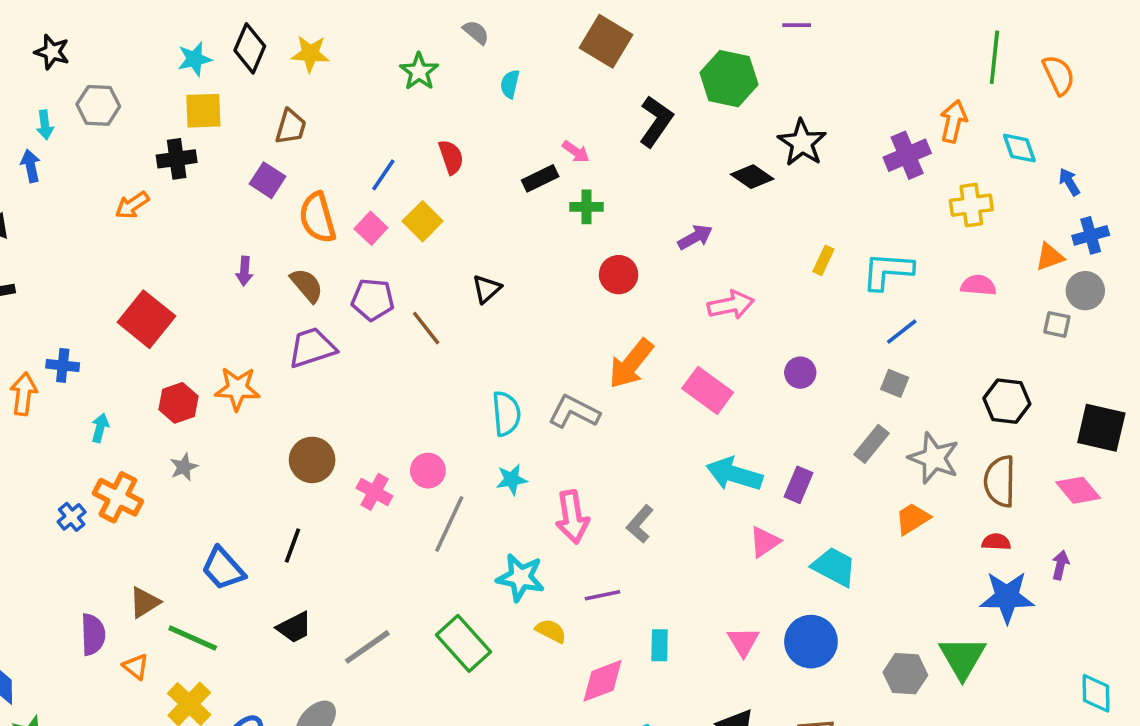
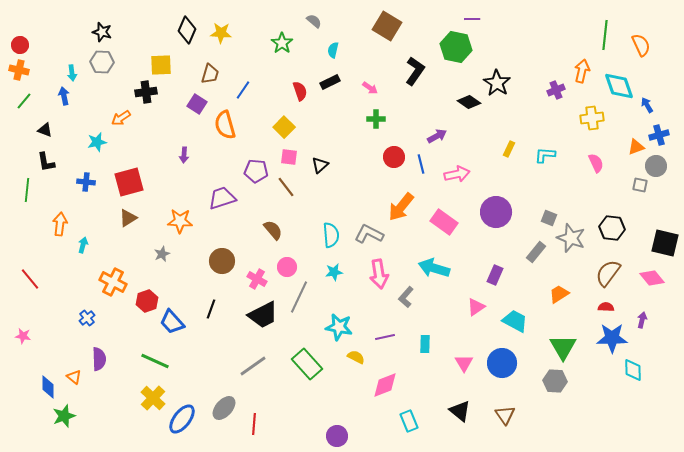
purple line: (797, 25) -> (472, 19), moved
black star: (52, 52) -> (102, 32), moved
cyan star: (195, 59) -> (97, 142), moved
cyan diamond: (1019, 148) -> (619, 86), size x1.5
purple cross: (907, 155) -> (556, 90), size x0.7
blue line: (383, 175) -> (243, 90), moved
black rectangle: (540, 178) -> (330, 82), moved
pink square: (371, 228) -> (289, 157), moved, turned -36
cyan L-shape: (888, 271) -> (545, 155), size x0.7
brown semicircle: (307, 285) -> (273, 230), moved
pink semicircle: (978, 285) -> (596, 163), turned 60
red square: (146, 319) -> (129, 182), turned 36
blue line: (902, 332) -> (421, 164), moved, turned -66
blue cross: (63, 365) -> (86, 182), moved
purple circle: (800, 373) -> (496, 212), size x1.8
red hexagon: (178, 403) -> (147, 301), moved
cyan arrow: (100, 428) -> (83, 245), moved
gray star: (934, 458) -> (571, 238), moved
gray star: (184, 467) -> (162, 254), moved
cyan arrow: (734, 474) -> (434, 268), moved
brown semicircle: (1000, 481) -> (608, 273), turned 36
blue cross: (72, 517) -> (87, 318), moved
pink arrow: (572, 517) -> (379, 274), moved
brown triangle: (145, 602) -> (128, 218), moved
black trapezoid: (294, 627) -> (263, 315), moved, size x1.5
cyan rectangle: (660, 645) -> (425, 344), moved
green triangle: (962, 658) -> (563, 347), moved
orange triangle: (136, 667) -> (74, 377), moved
cyan diamond: (1096, 693) -> (633, 370), moved

